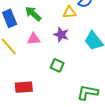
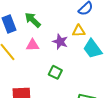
yellow triangle: (69, 12) -> (79, 31), moved

